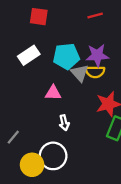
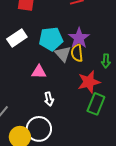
purple star: (97, 55) -> (79, 38), turned -30
yellow semicircle: (95, 72) -> (77, 53), turned 84

